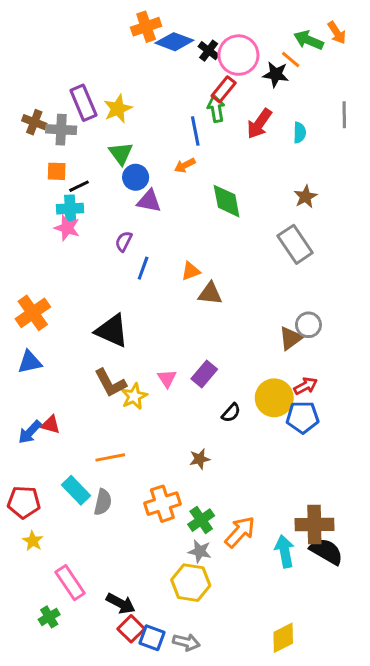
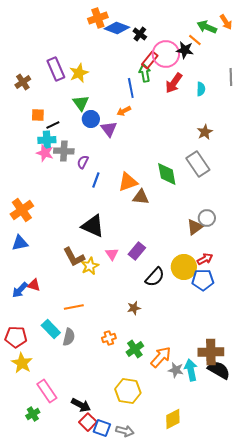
pink circle: (238, 55) -> (166, 54), moved
brown cross: (34, 122) -> (23, 82), turned 35
gray cross: (61, 130) -> (64, 151), moved
purple triangle: (149, 201) -> (109, 129), moved, turned 42
green diamond: (227, 201) -> (167, 174), moved
orange triangle: (191, 271) -> (128, 182), size x1.5
black triangle: (112, 331) -> (93, 226), moved
black semicircle: (231, 413) -> (155, 277), size x1.5
orange cross: (162, 504) -> (109, 338), size x0.6
yellow star: (33, 541) -> (22, 363), size x1.5
gray star: (200, 551) -> (176, 370), moved
yellow diamond: (283, 638) -> (173, 419), moved

